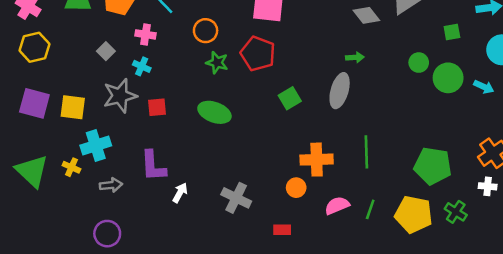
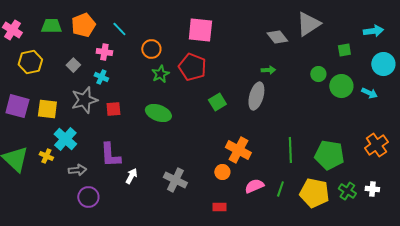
yellow hexagon: (34, 47) -> (30, 62), moved
green star: (217, 63) -> (160, 74), turned 30
cyan cross: (96, 146) -> (65, 139), turned -30
green line: (366, 152) -> (290, 150), moved
orange cross: (317, 160) -> (238, 150), turned 30
white cross: (488, 186) -> (372, 189), moved
red rectangle: (282, 230) -> (219, 207), moved
purple circle: (107, 234) -> (88, 197), moved

